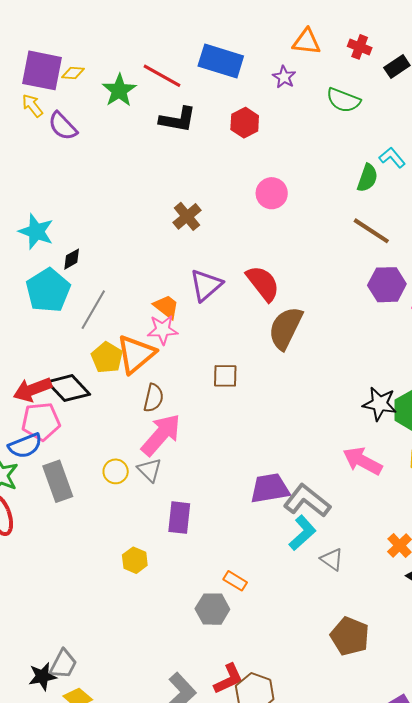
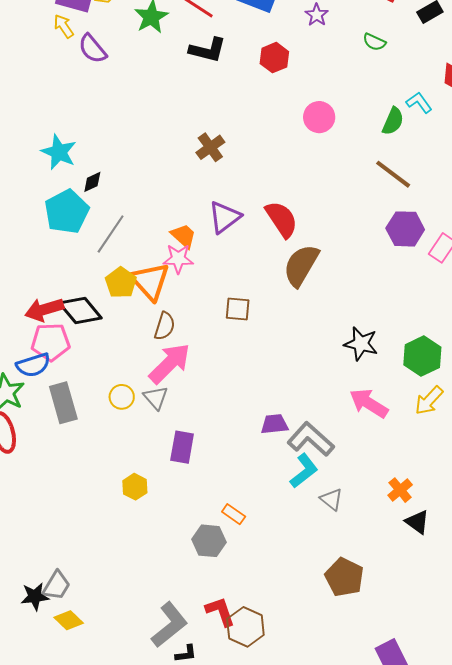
green semicircle: (343, 100) -> (374, 42), size x0.7
pink circle: (272, 193) -> (319, 117), moved
orange triangle: (136, 354) -> (150, 281), turned -36
black star: (380, 404) -> (361, 344), moved
purple trapezoid: (270, 488) -> (274, 424), size x0.7
red L-shape: (228, 679) -> (220, 611), turned -88

